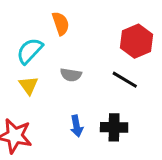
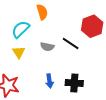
black line: (125, 80) -> (71, 44), moved

